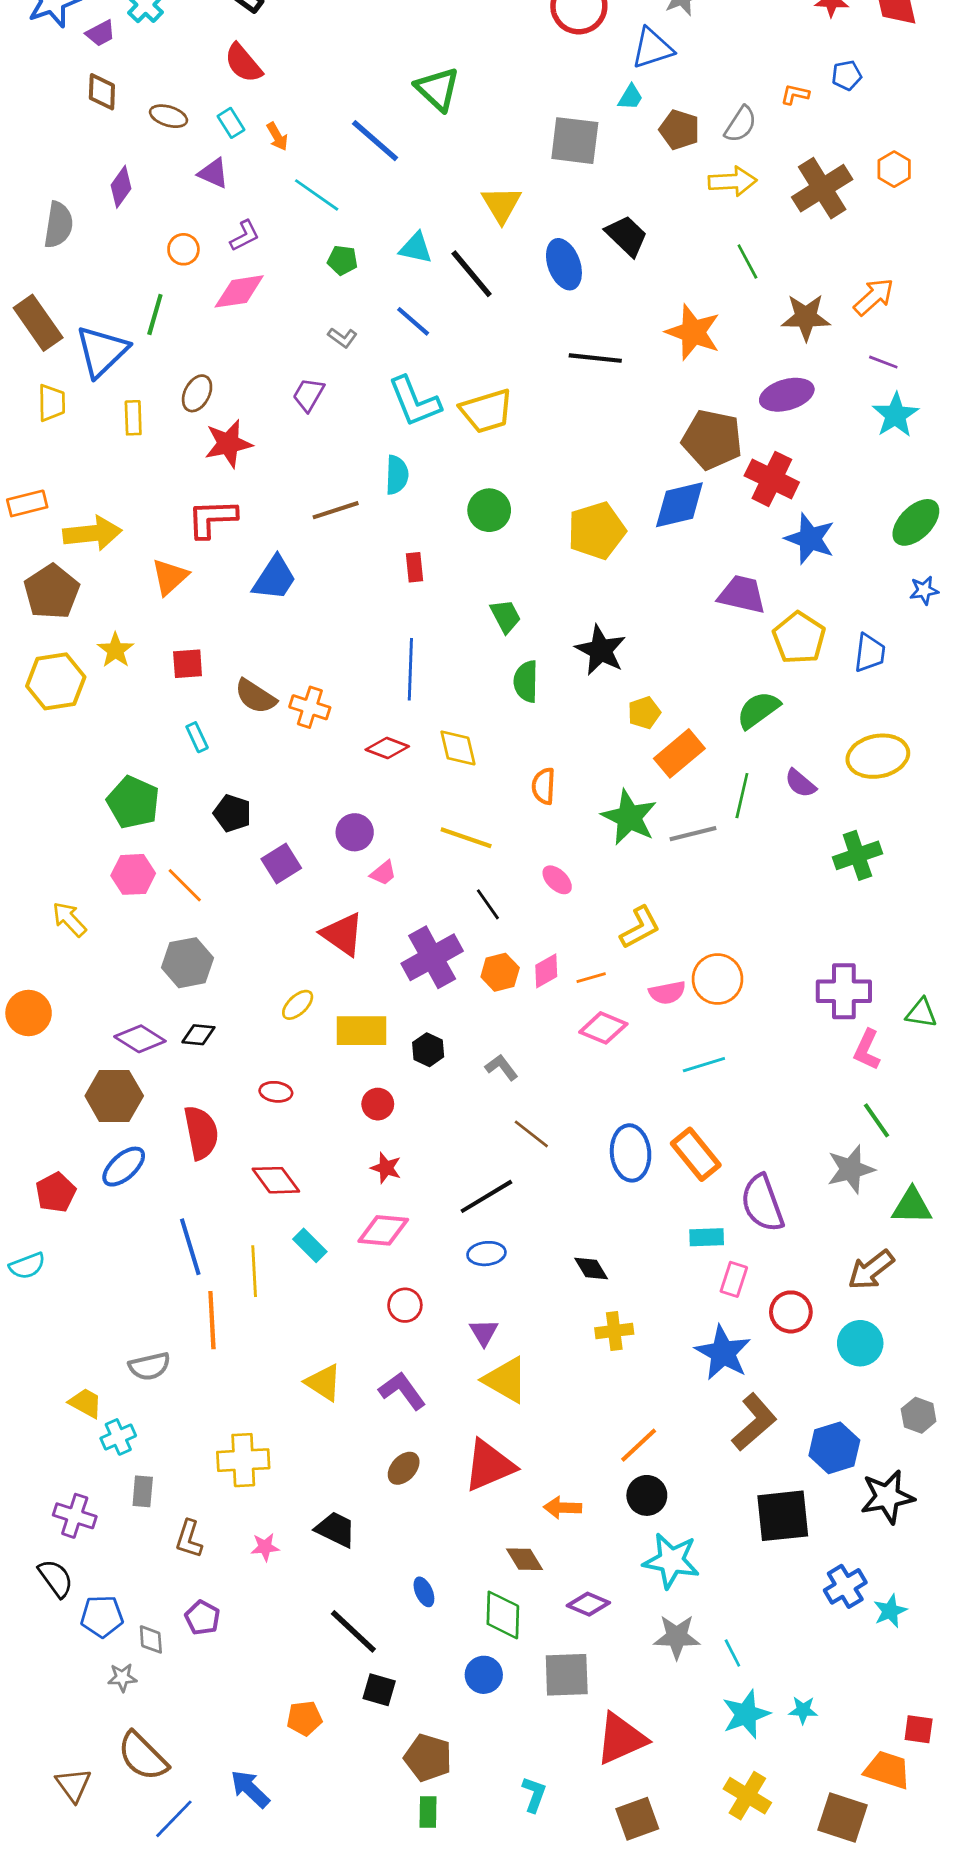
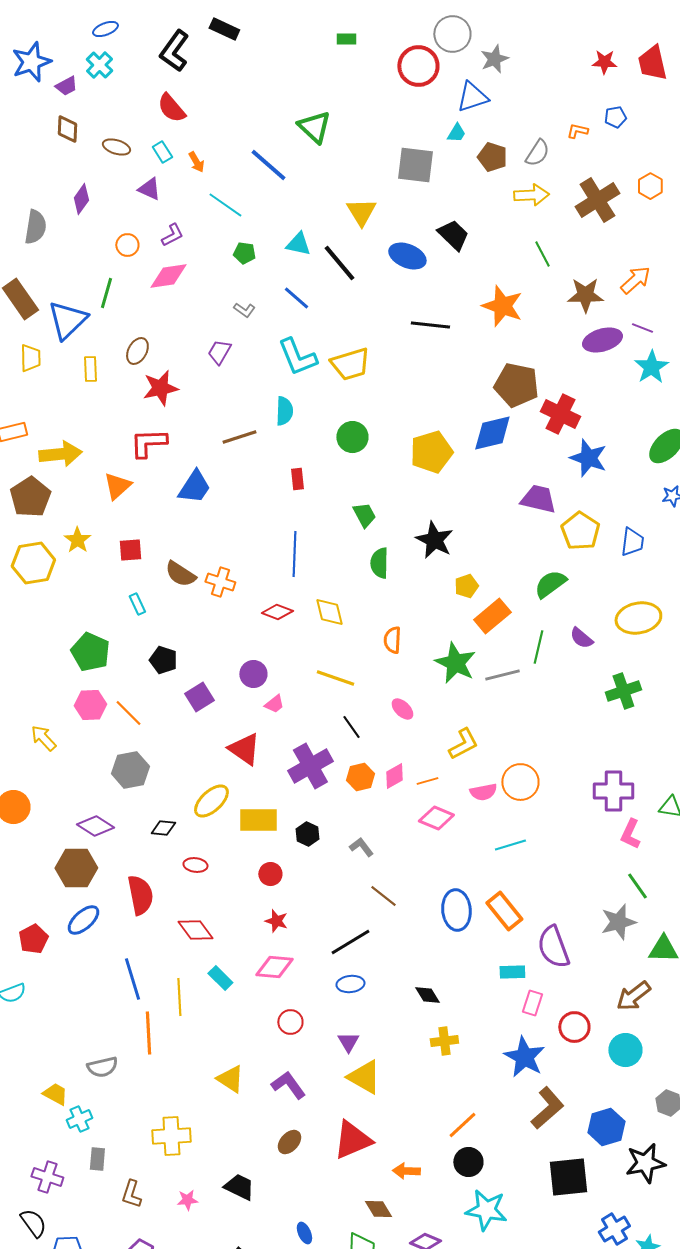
blue ellipse: (564, 264) -> (407, 256), turned -48
purple ellipse: (787, 395) -> (602, 340), moved
yellow ellipse: (298, 1005) -> (211, 801), size x1.5
black diamond: (198, 1035) -> (163, 828), moved

